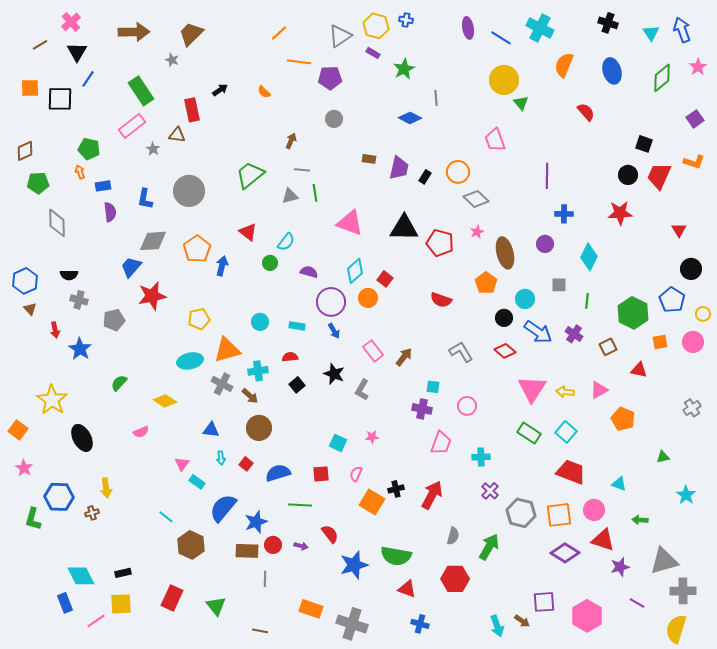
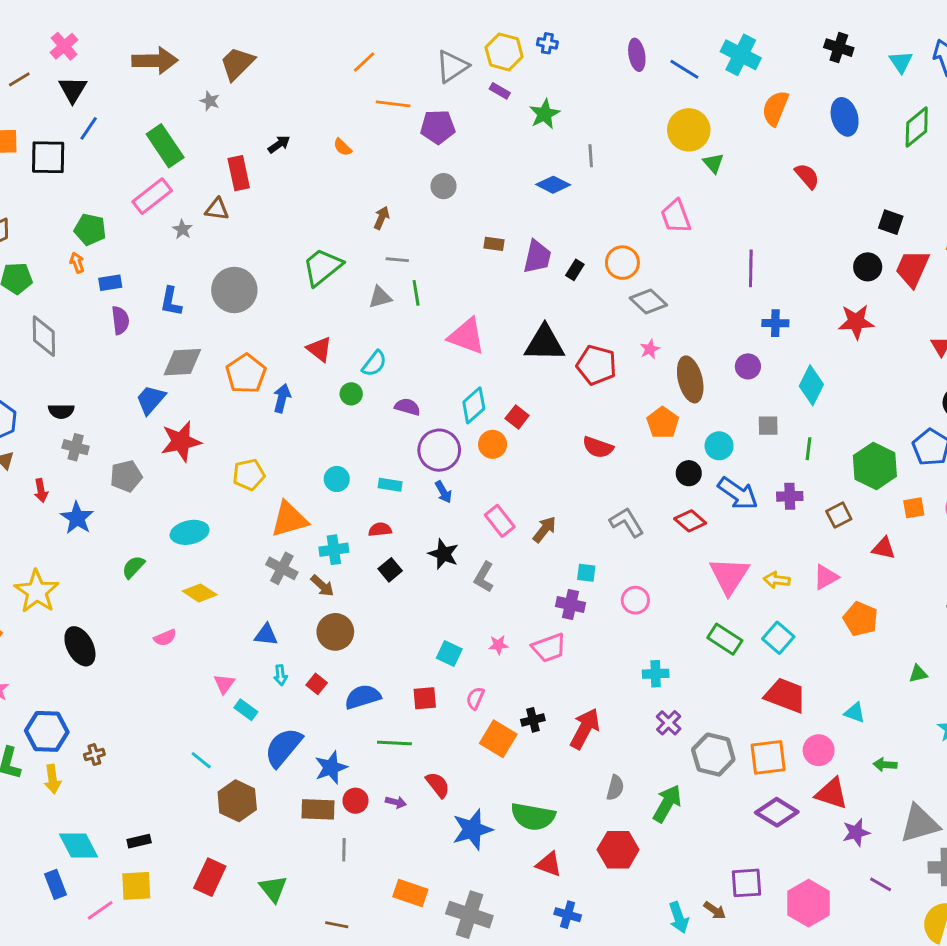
purple cross: (574, 334) -> (790, 496), turned -36
cyan ellipse: (190, 361) -> (190, 532), moved
pink trapezoid: (441, 443) -> (549, 648), moved, turned 50
yellow arrow: (106, 488) -> (53, 779), moved

